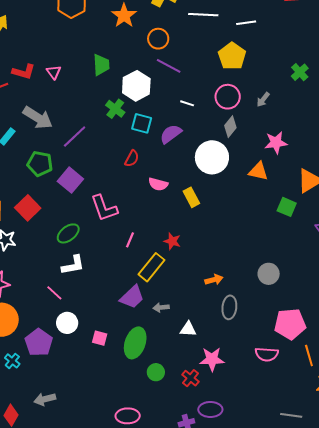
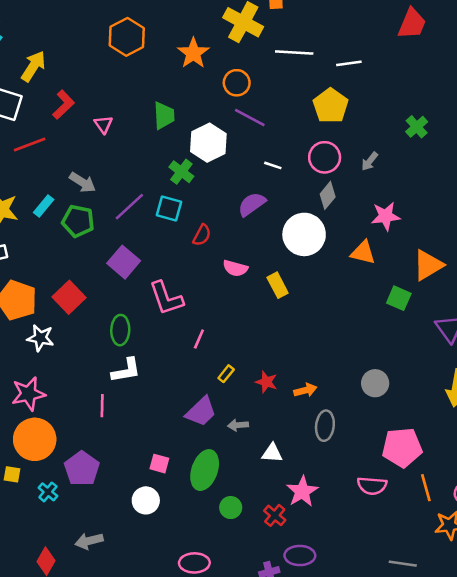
red L-shape: (24, 72) -> (63, 105), moved, turned -60
gray arrow: (38, 118) -> (83, 182), size x0.7
cyan square: (142, 123) -> (169, 208), moved
green pentagon: (40, 164) -> (78, 221), moved
green ellipse: (68, 233) -> (120, 330), turned -50
red star: (172, 241) -> (266, 382), moved
yellow rectangle: (151, 267) -> (226, 374), size x0.5
pink line: (54, 293) -> (102, 406), turned 48
white circle: (67, 323) -> (146, 500), moved
pink star: (212, 359) -> (302, 491), turned -30

